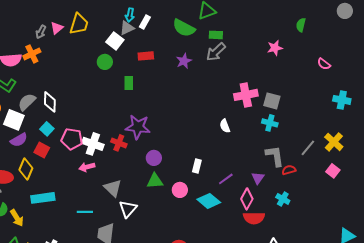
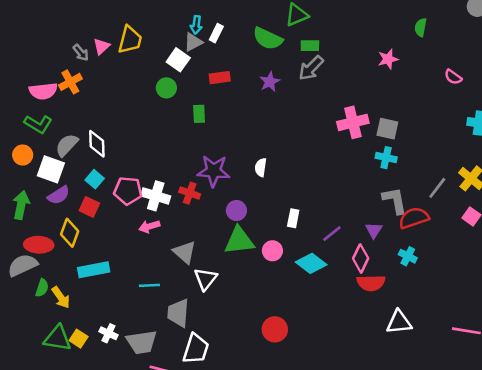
gray arrow: (41, 32) -> (81, 53), turned -64
white semicircle: (225, 126) -> (261, 167), moved, turned 32
red semicircle: (289, 170) -> (414, 218), size x1.6
green triangle: (155, 181) -> (239, 241), size x1.4

